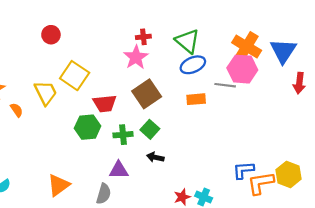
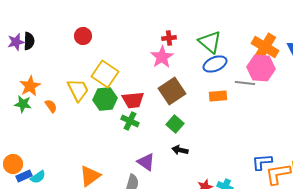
green hexagon: (88, 127) -> (105, 99), moved
green cross: (123, 135) -> (130, 121), moved, turned 30
purple triangle: (119, 170) -> (146, 162), turned 36

